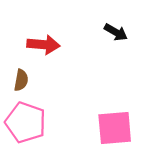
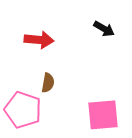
brown semicircle: (21, 80) -> (48, 83), moved

